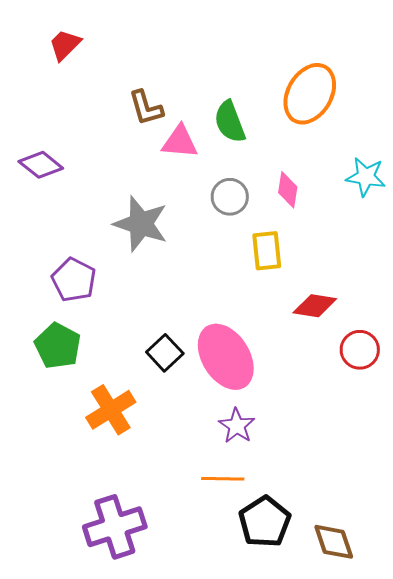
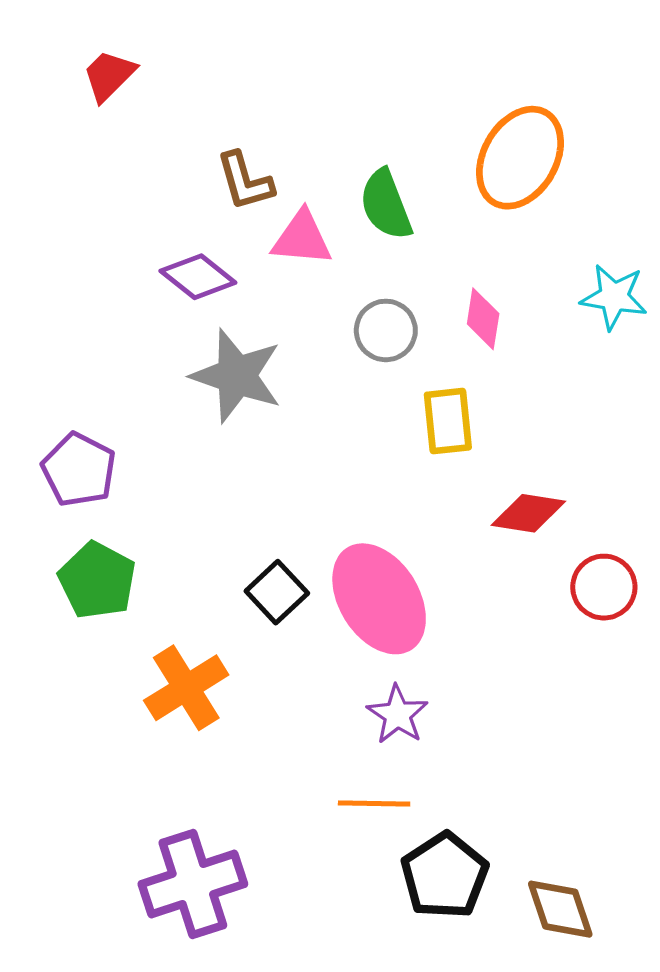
purple diamond: (41, 165) -> (198, 277), moved
purple pentagon: (74, 280) -> (79, 470), moved

